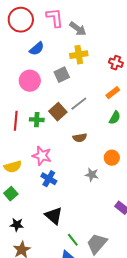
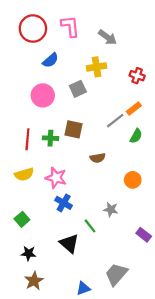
gray arrow: (78, 29) -> (107, 37), moved
gray line: (79, 104) -> (115, 121), moved
brown square: (58, 112) -> (73, 129), turned -36
yellow semicircle: (13, 167) -> (24, 174), moved
gray star: (92, 175) -> (111, 209), moved
green line: (73, 240) -> (90, 226), moved

